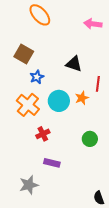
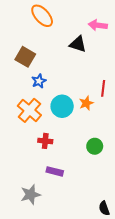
black triangle: (74, 64) -> (78, 44), moved
red cross: (43, 134) -> (45, 141), turned 32

